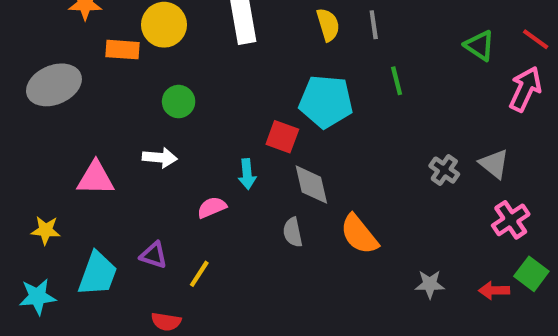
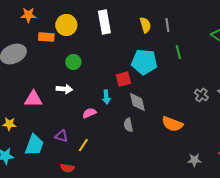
red square: (282, 137) -> (123, 79), turned -35
orange semicircle: (359, 234) -> (172, 124), moved, turned -30
gray star: (430, 284) -> (194, 160), moved

